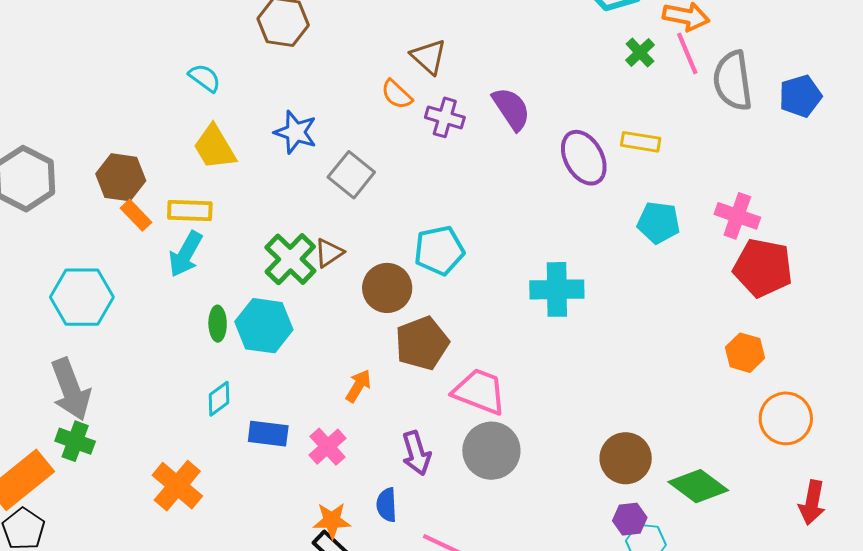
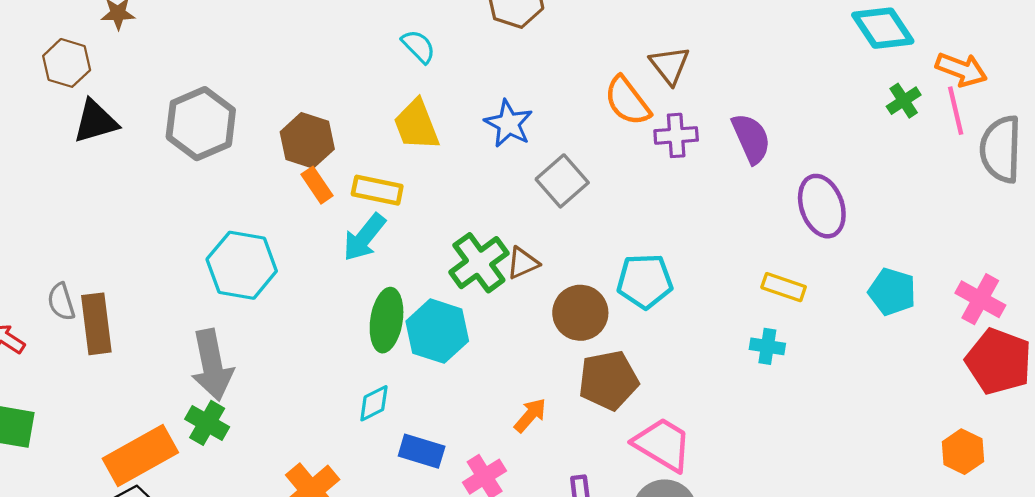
orange semicircle: (397, 94) -> (627, 101), size x1.4
purple cross: (445, 117) -> (676, 135), turned -30
yellow rectangle: (641, 142) -> (784, 287), moved
cyan cross: (557, 289) -> (767, 346), size x0.6
green ellipse: (218, 324) -> (387, 320), size x1.6

